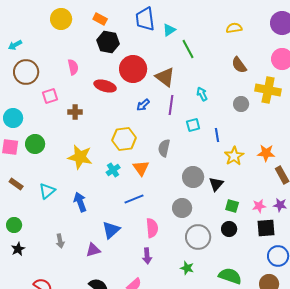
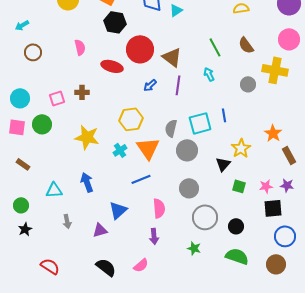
green line: (188, 49) -> (215, 47), moved
brown circle: (26, 72) -> (33, 52), size x0.7
pink square: (50, 96) -> (57, 98), moved
cyan square: (193, 125) -> (200, 123), moved, size x1.6
orange star: (266, 153) -> (273, 133), turned 30
yellow star: (234, 156) -> (241, 148), moved
orange triangle: (141, 168) -> (148, 148), size x1.4
gray circle: (193, 177) -> (187, 150), moved
cyan triangle: (47, 191) -> (54, 190), moved, turned 36
black circle: (229, 229) -> (236, 226), moved

